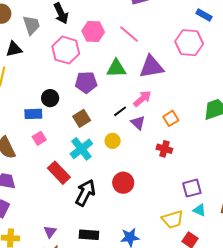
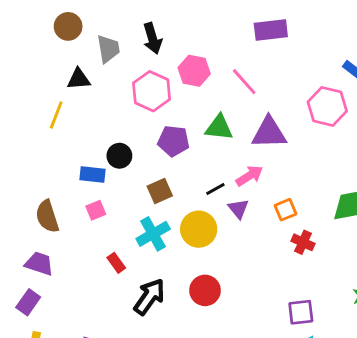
yellow circle: (113, 141) -> (199, 229), size x1.6
red cross: (164, 149) -> (303, 242), moved
red rectangle: (59, 173) -> (116, 263), size x0.6

